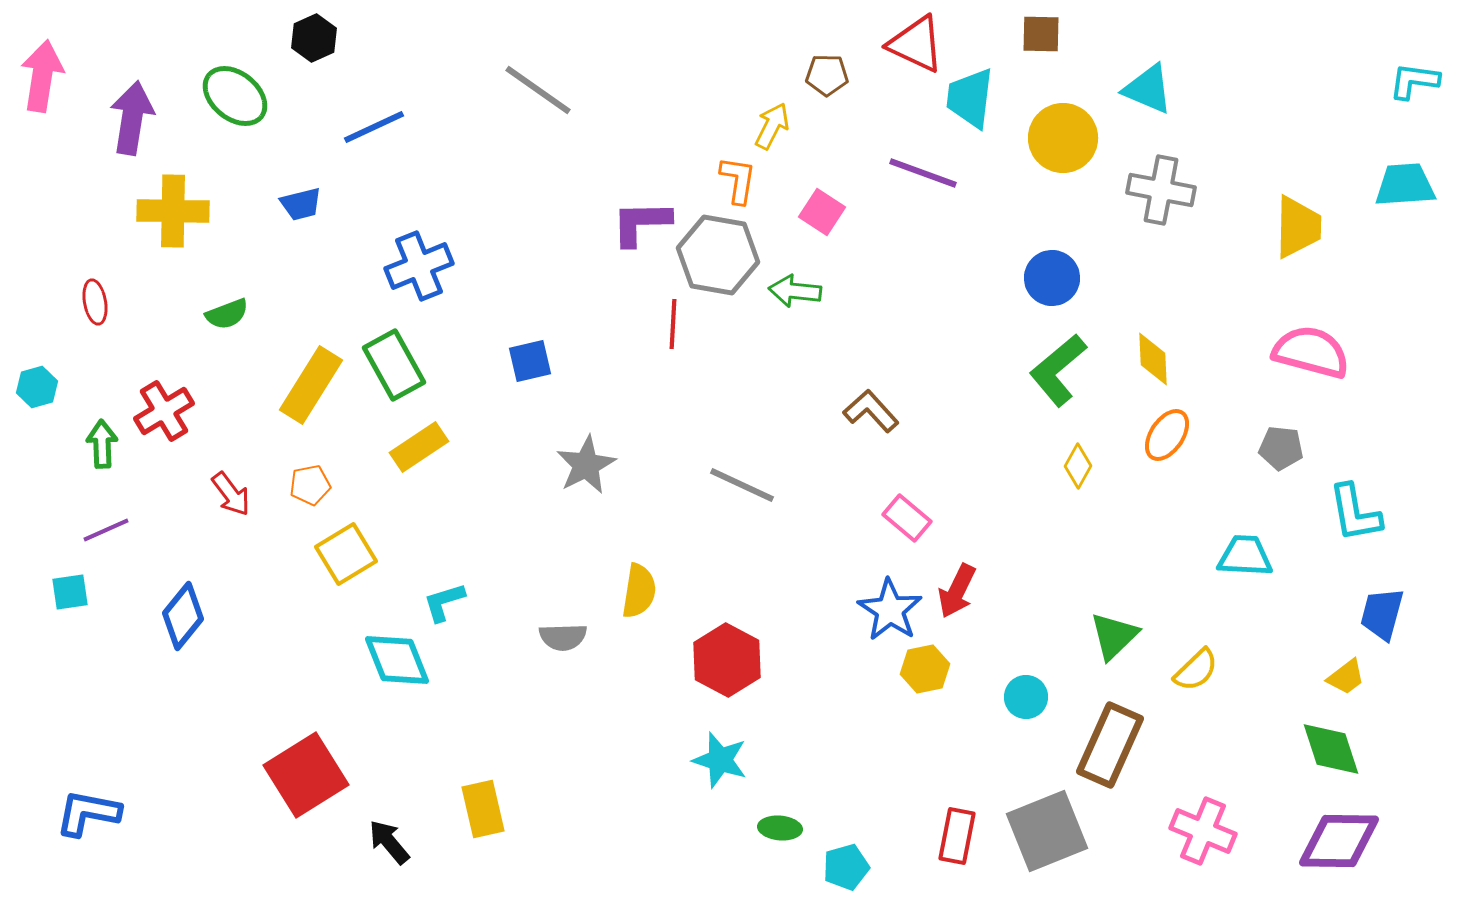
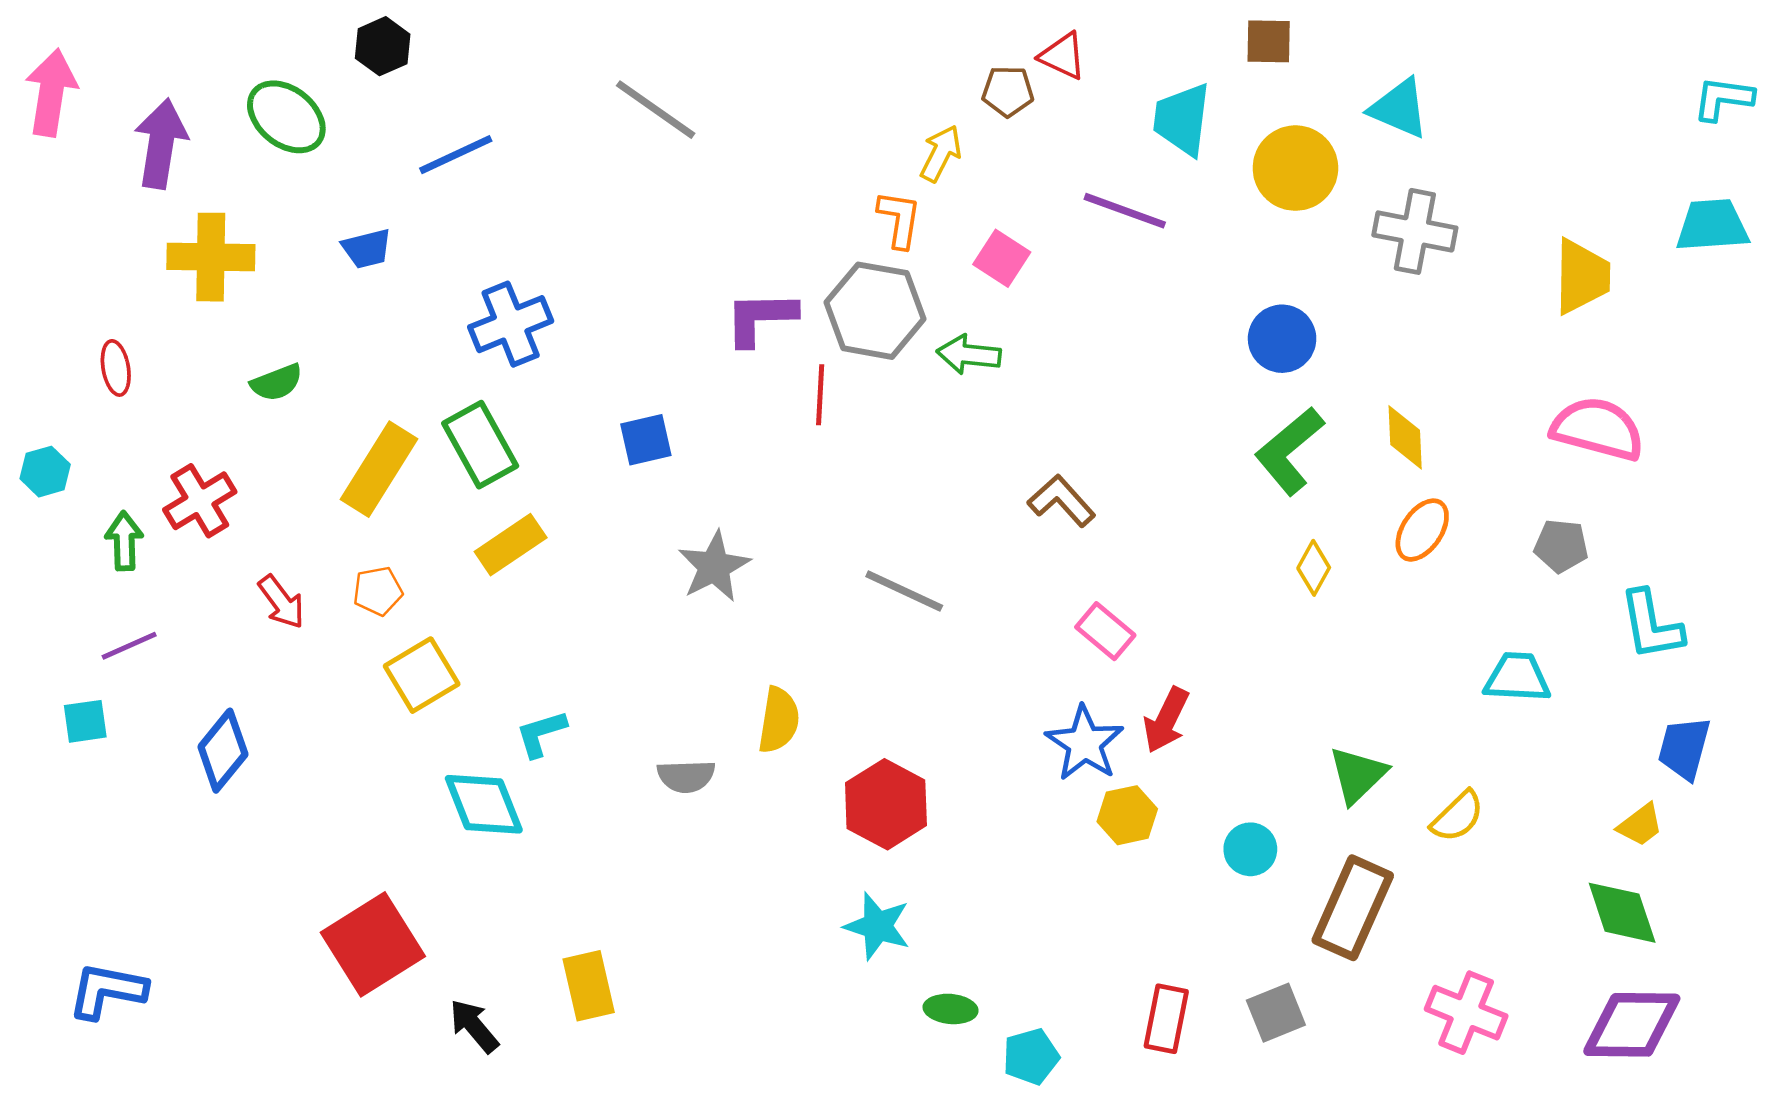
red triangle: (916, 44) -> (1063, 56), moved, size x0.7
purple L-shape: (641, 223) -> (760, 318), moved
gray square: (1047, 831) -> (1276, 1013), size x0.6

